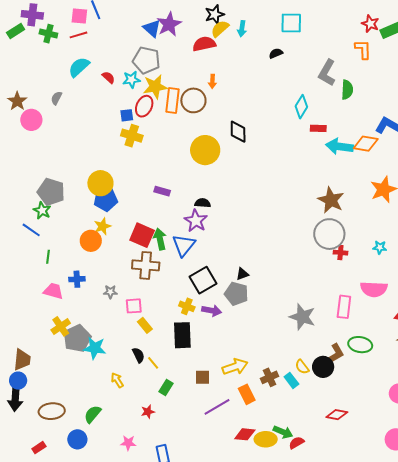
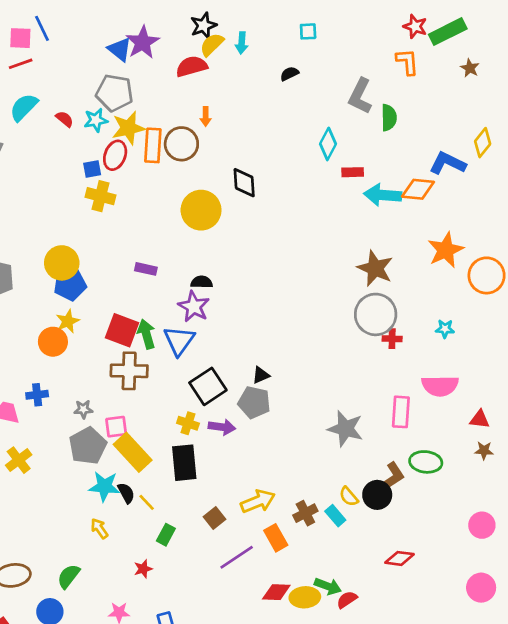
cyan square: (291, 23) -> (308, 31), size x0.6
yellow rectangle: (145, 325) -> (133, 452), size x1.8
gray pentagon: (77, 338) -> (88, 446), moved
cyan star: (95, 348) -> (104, 486), moved
brown square: (202, 377) -> (215, 518), turned -35

